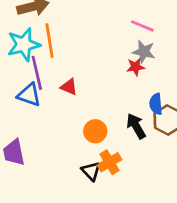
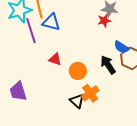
red triangle: (69, 87) -> (55, 59), moved
blue triangle: (29, 95) -> (51, 22), moved
blue semicircle: (156, 104) -> (121, 47), turned -49

